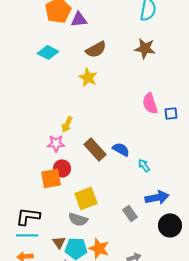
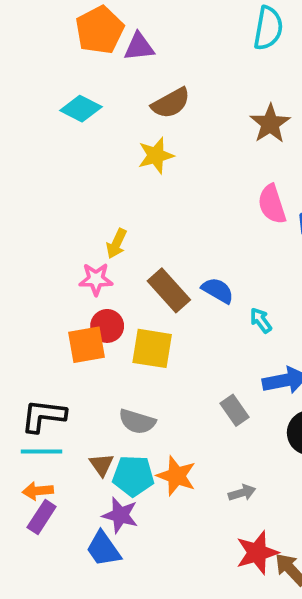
brown star: (145, 48) -> (270, 124), moved, turned 30
yellow star: (88, 77) -> (156, 155), turned 30
yellow square: (86, 198) -> (152, 348), moved, turned 30

